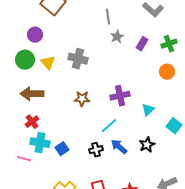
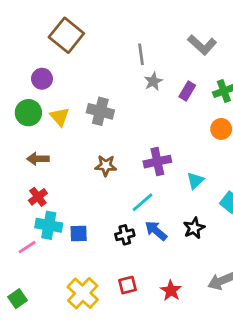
brown arrow: (32, 94) -> (38, 159), size x0.7
blue square: (62, 149) -> (79, 233), turned 32
pink line: (24, 159) -> (27, 247), turned -48

